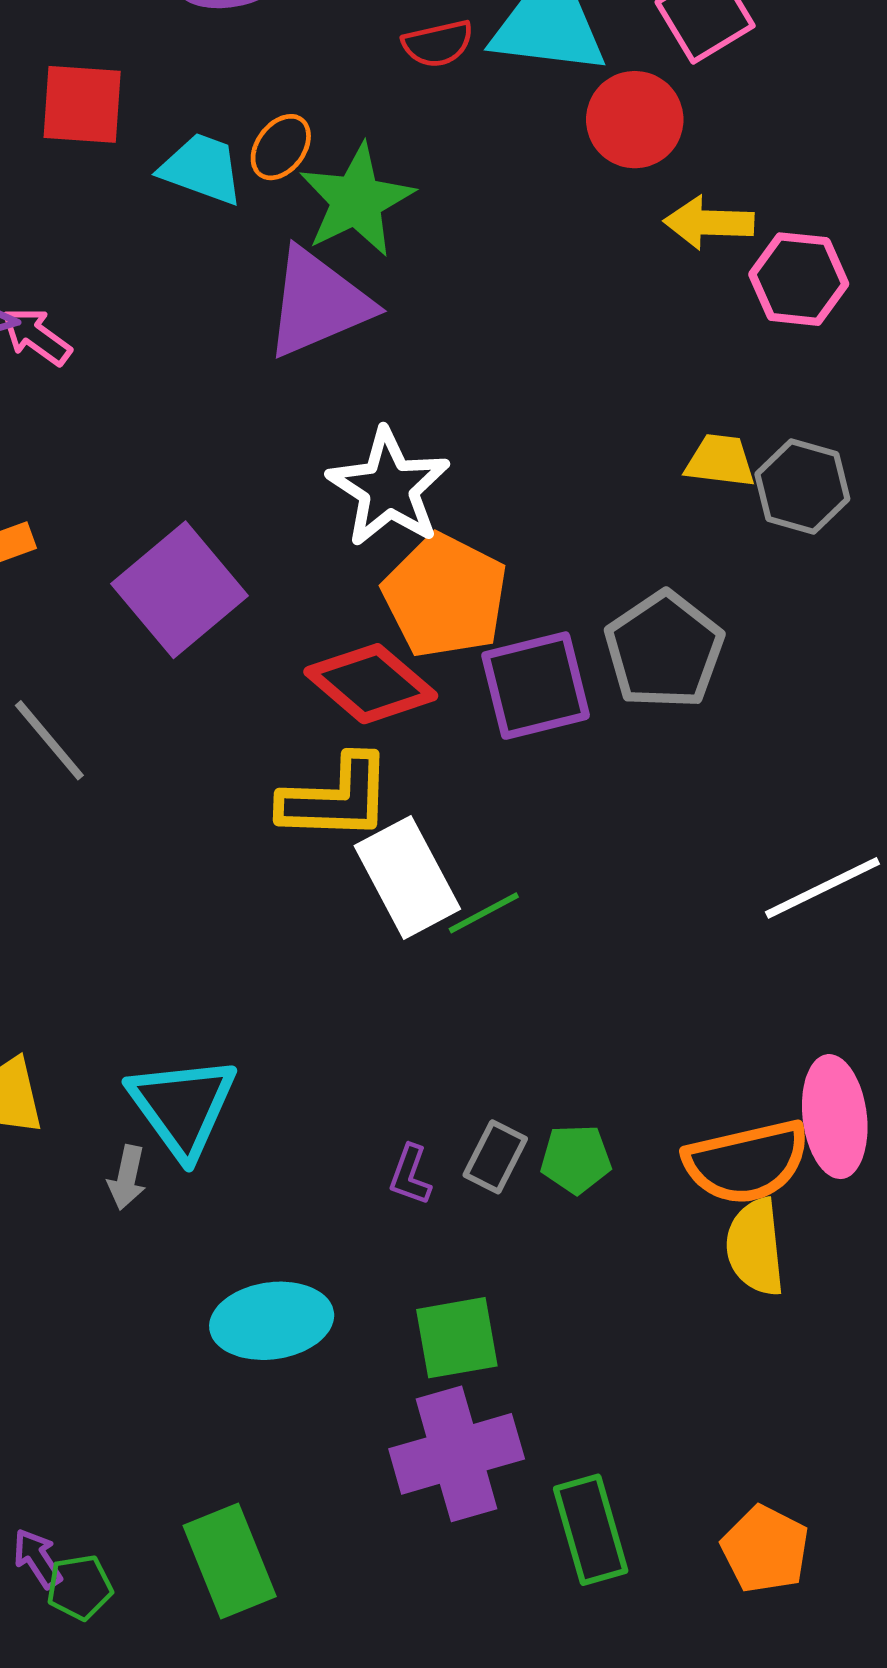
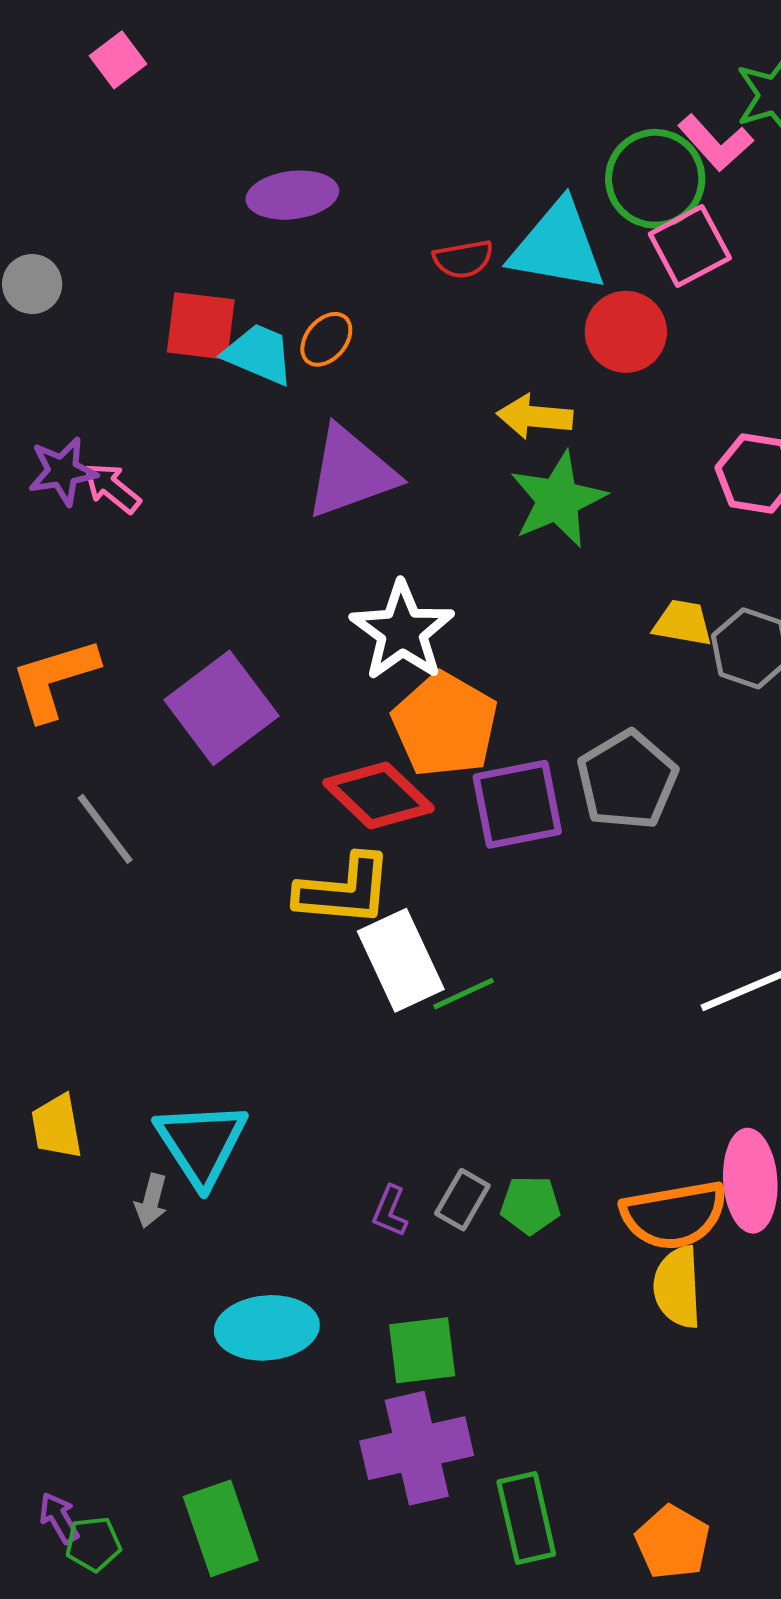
red square: (82, 104) -> (201, 326), moved
green star: (356, 200) -> (558, 500), moved
yellow arrow: (709, 223) -> (535, 417), moved

